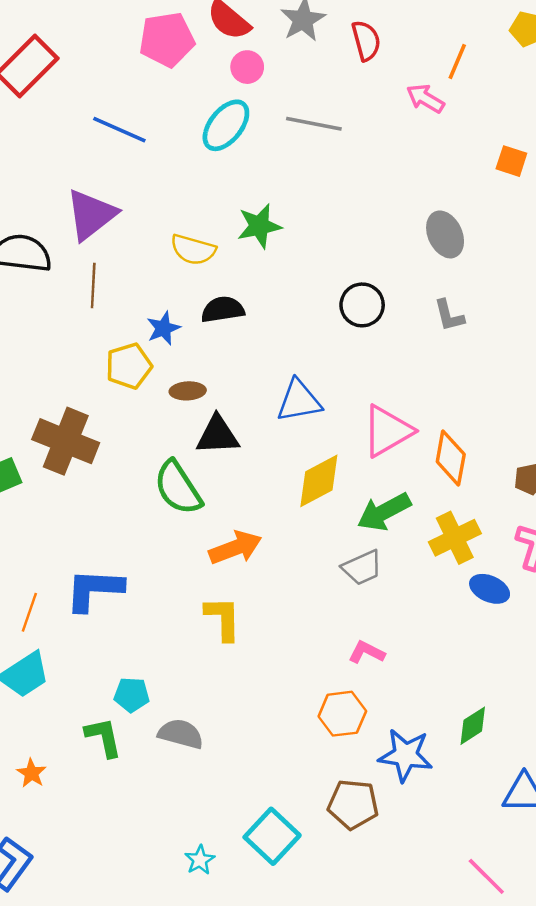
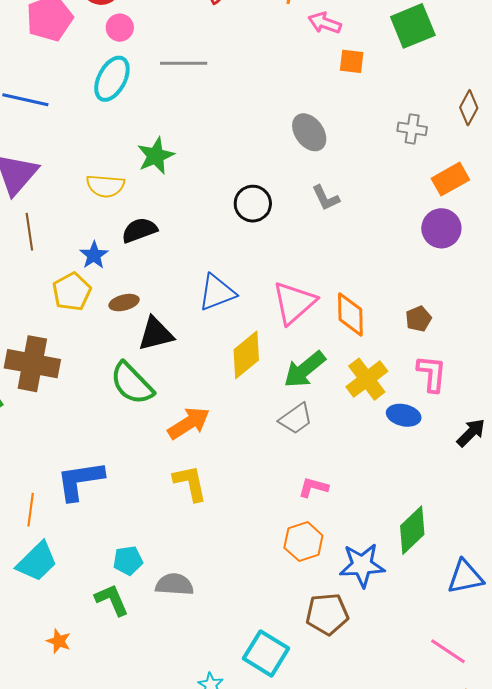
pink arrow: (425, 98) -> (325, 23), moved
green diamond: (473, 726) -> (412, 530), size x1.4

